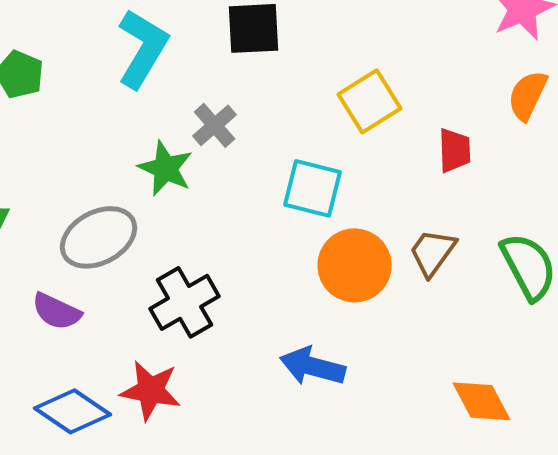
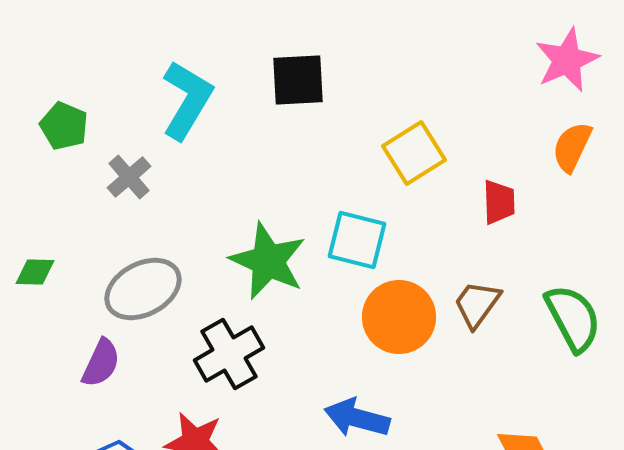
gray cross: (215, 125) -> (129, 177), moved
green star: (166, 168) -> (268, 261), moved, size x1.4
purple semicircle: (57, 311) -> (101, 363), turned -90

